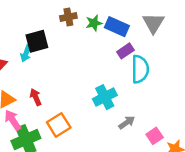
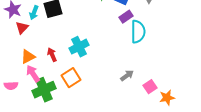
cyan arrow: (26, 53) -> (34, 13), moved
cyan cross: (105, 97) -> (79, 47), moved

